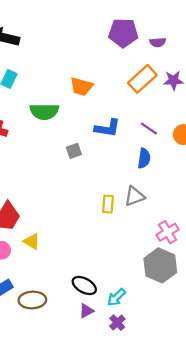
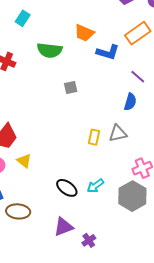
blue L-shape: (107, 128) -> (108, 52), moved
black ellipse: (84, 285) -> (67, 188), moved
cyan arrow: (116, 297) -> (95, 186), moved
purple triangle: (86, 311) -> (63, 227), size x1.5

